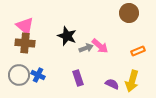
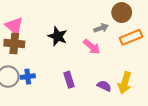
gray arrow: (86, 48) -> (101, 28), moved
orange rectangle: (138, 51) -> (131, 37), moved, size x1.5
blue cross: (38, 75) -> (28, 77), turned -32

